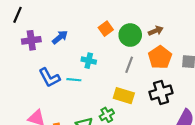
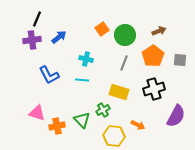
black line: (17, 15) -> (37, 19), moved
brown arrow: (156, 31) -> (159, 31), moved
cyan line: (74, 80) -> (82, 80), moved

